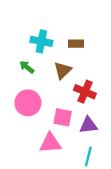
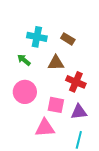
brown rectangle: (76, 44) -> (68, 39), turned 32
brown triangle: (63, 70) -> (56, 63), turned 42

